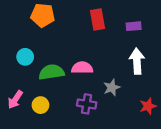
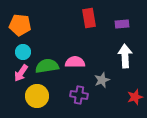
orange pentagon: (43, 15) -> (20, 25), moved
pink arrow: (15, 100) -> (21, 73), moved
yellow circle: (40, 105) -> (37, 96), size x1.5

